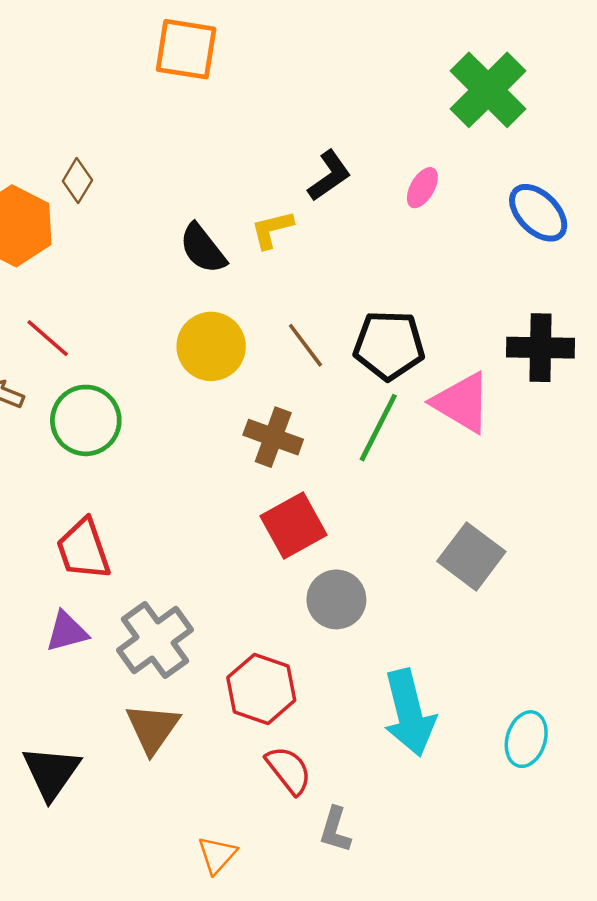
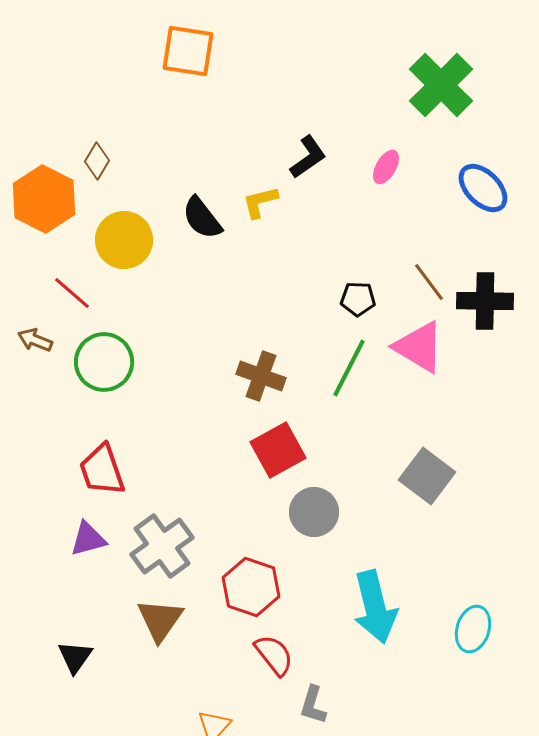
brown line: (305, 345) -> (429, 282), moved
black pentagon: (389, 345) -> (358, 299), size x0.6
yellow circle: (211, 346) -> (124, 240), moved
black triangle: (51, 773) -> (75, 657), size x0.7

